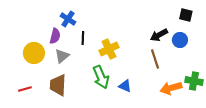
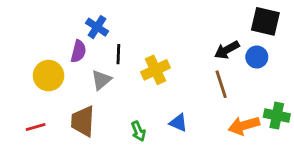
black square: (186, 15) -> (265, 21), size x1.5
gray triangle: (62, 56) -> (101, 80), moved
green arrow: (101, 77) -> (138, 131), moved, size x0.6

